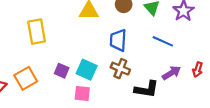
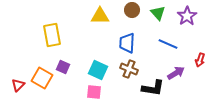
red arrow: (198, 70) -> (200, 60), moved
purple square: (62, 71) -> (63, 67), moved
orange square: (26, 78) -> (42, 78), turned -30

